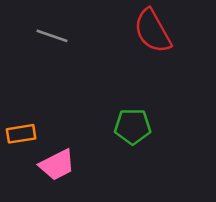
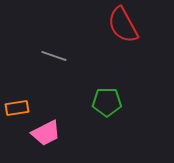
gray line: (52, 36) -> (54, 56), moved

